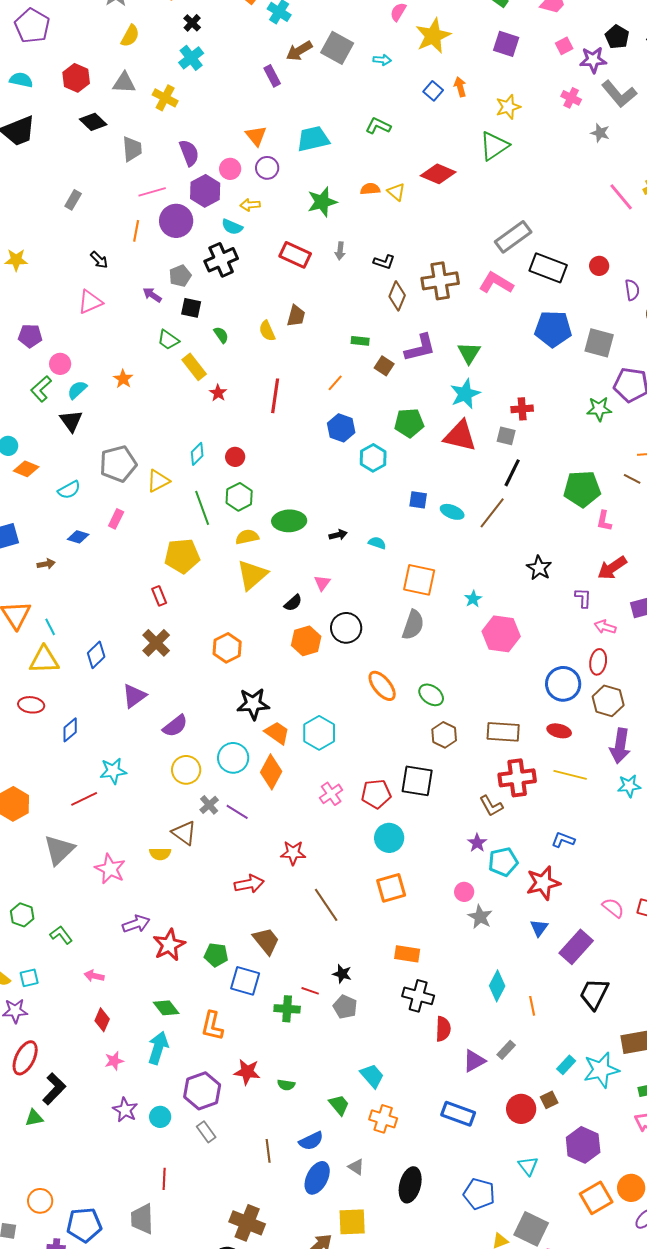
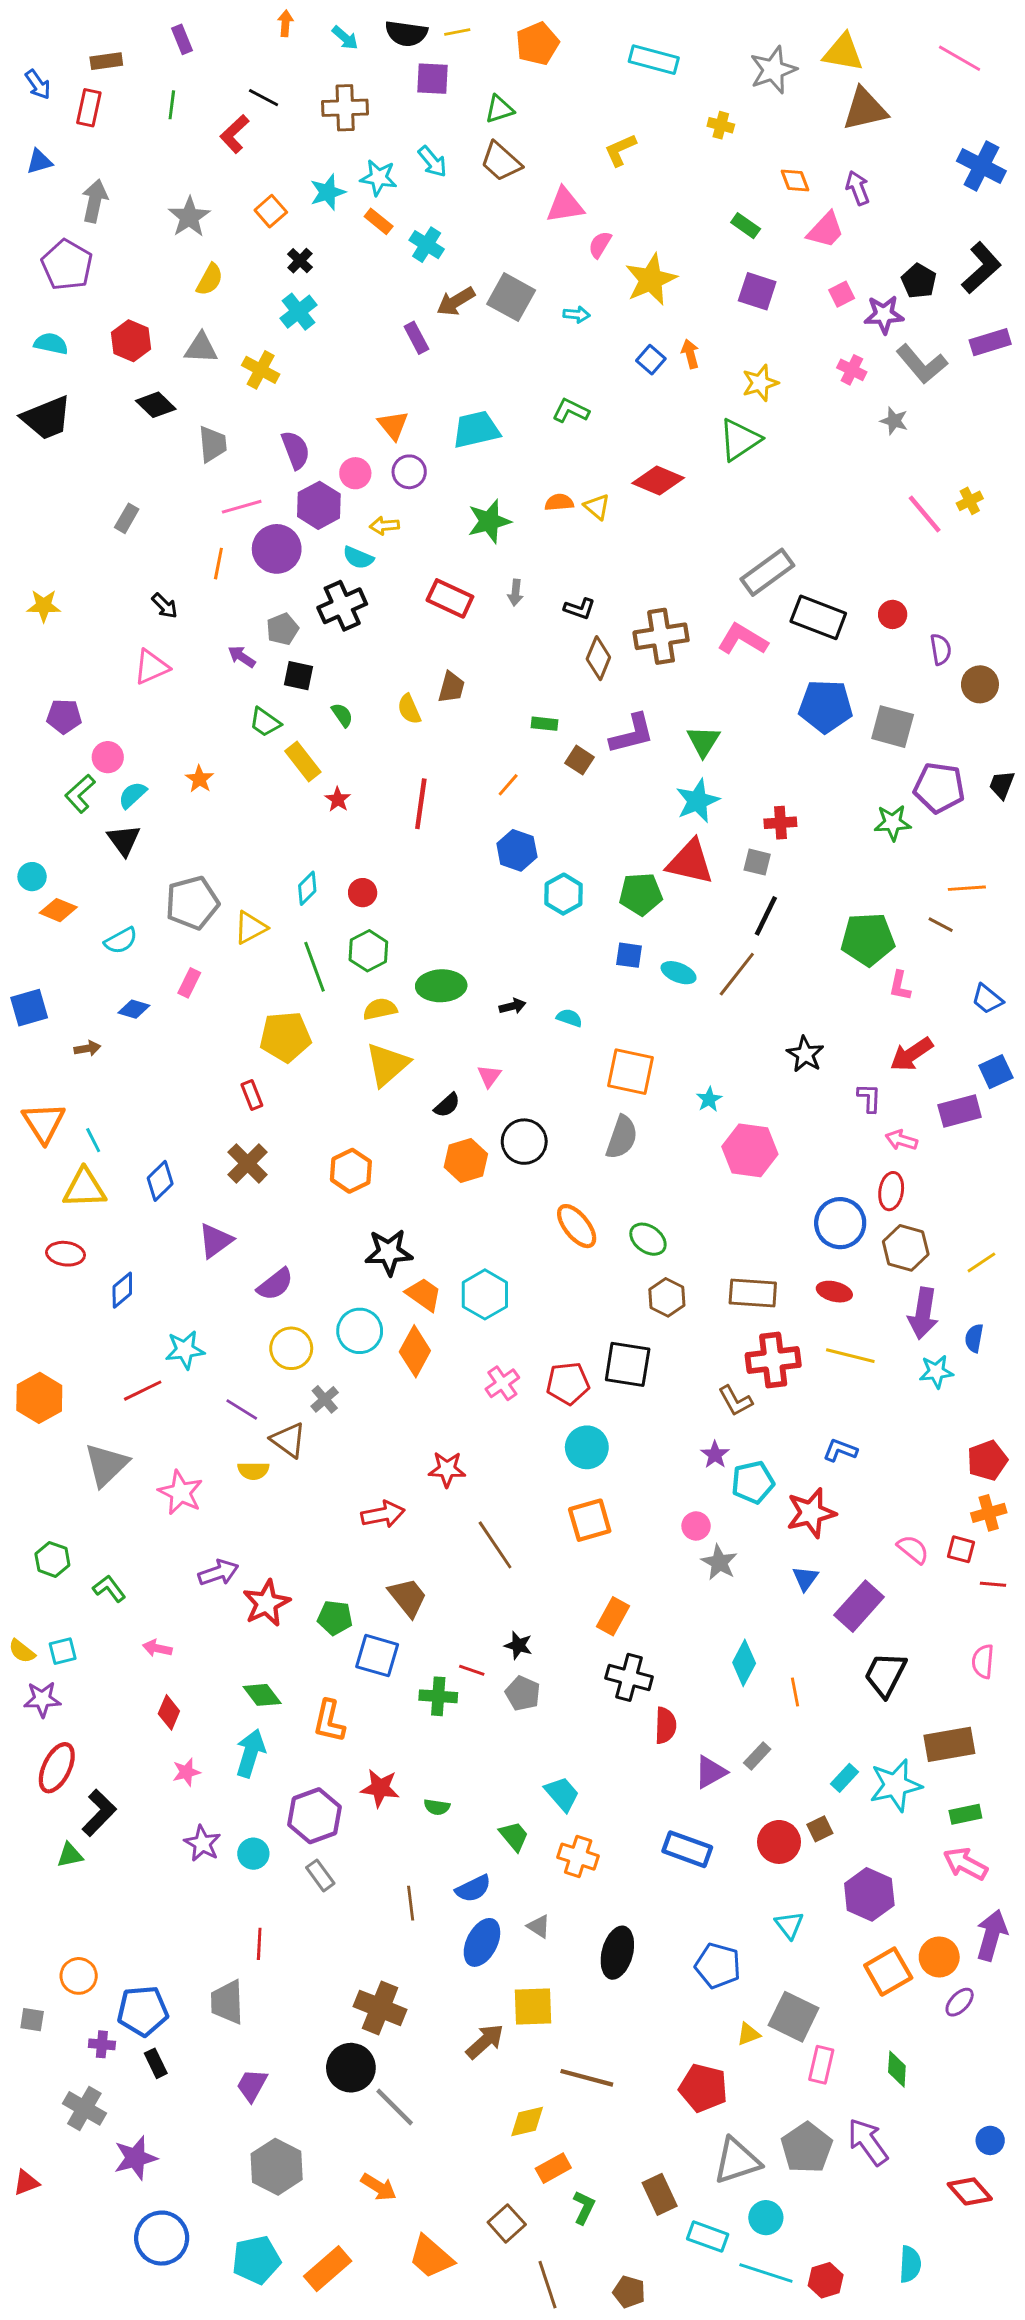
green pentagon: (409, 423) -> (641, 894), moved
purple line: (237, 812) -> (242, 1410), moved
orange rectangle: (407, 954) -> (613, 1616), turned -70

